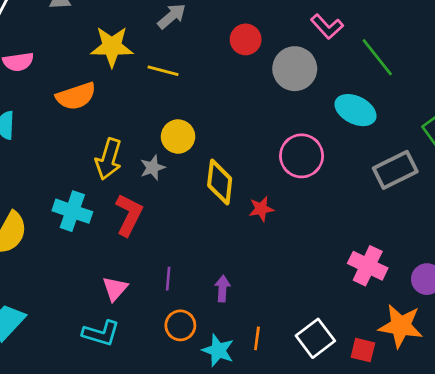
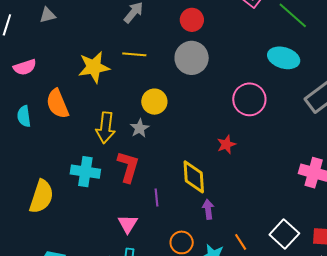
yellow star: (112, 47) -> (94, 67), moved
gray circle: (295, 69) -> (192, 58), moved
orange semicircle: (76, 96) -> (57, 104), moved, turned 96
yellow diamond: (220, 182) -> (194, 177), moved
purple line: (168, 279) -> (157, 198), moved
orange line: (257, 338) -> (241, 242), turned -30

